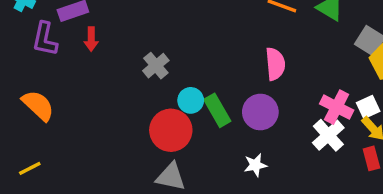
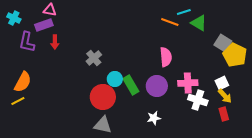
orange semicircle: (38, 105) -> (23, 82), turned 75
pink cross: (337, 107) -> (188, 83), moved, turned -30
white cross: (328, 135) -> (198, 100), turned -30
yellow line: (30, 168) -> (18, 101), moved

